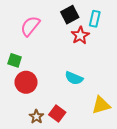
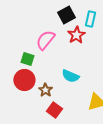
pink semicircle: (30, 26) -> (45, 40), moved
green square: (15, 60) -> (27, 59), moved
brown star: (36, 117) -> (45, 90), moved

